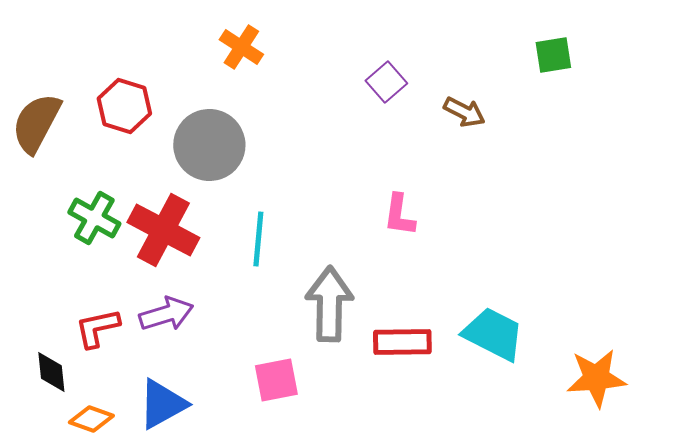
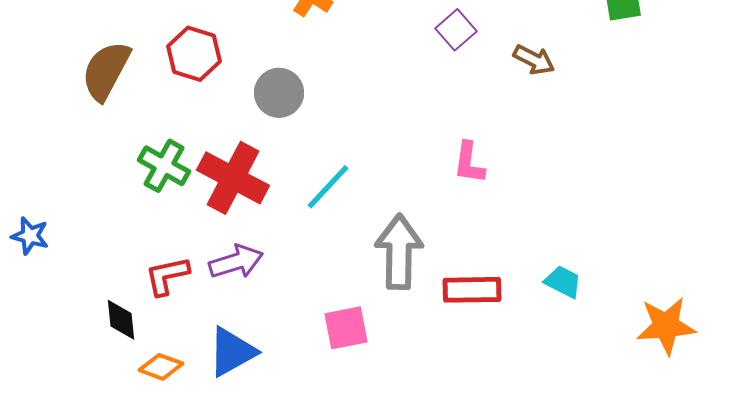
gray circle: (209, 145) -> (279, 93), size x0.7
cyan line: (258, 239) -> (328, 187), turned 38
cyan trapezoid: (493, 334) -> (563, 282), size x0.6

